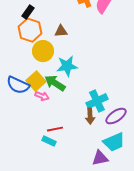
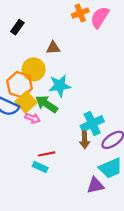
orange hexagon: (30, 30) -> (20, 85), moved

